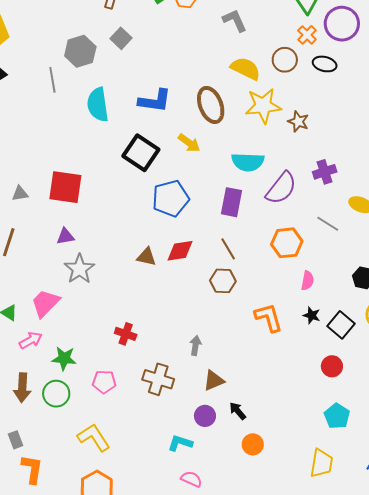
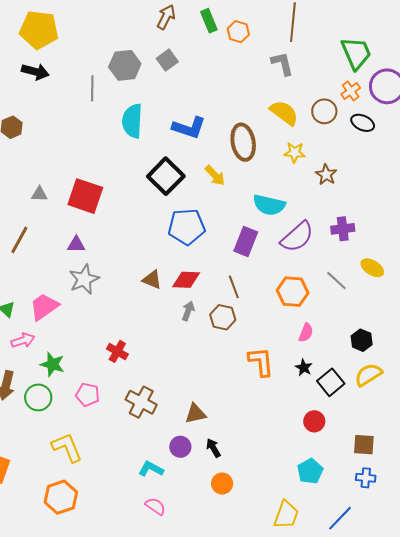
yellow star: (263, 106) -> (295, 153), size x0.6
gray arrow: (195, 346) -> (188, 311), moved

